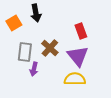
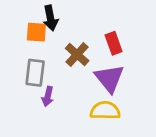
orange square: (14, 23) -> (36, 32), moved, turned 35
brown cross: (50, 48) -> (77, 54), moved

